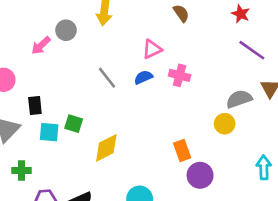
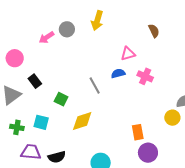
gray line: (107, 78) -> (95, 85), moved
black rectangle: (35, 106) -> (35, 81), turned -40
cyan square: (49, 132) -> (41, 122), moved

